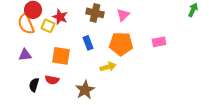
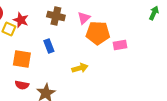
orange pentagon: (121, 44) -> (98, 33), moved
yellow arrow: (108, 67) -> (80, 68), moved
red semicircle: (52, 80) -> (22, 85), moved

